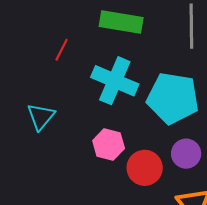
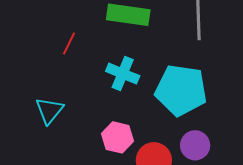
cyan cross: (115, 81) -> (123, 74), size x0.7

